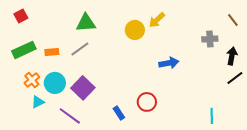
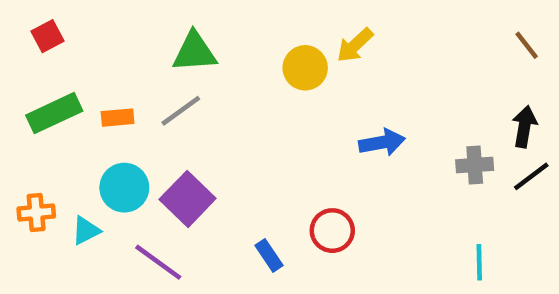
gray cross: (210, 39) -> (475, 165), moved
orange cross: (32, 80) -> (36, 212), moved, turned 35

